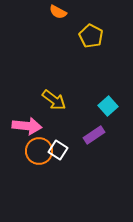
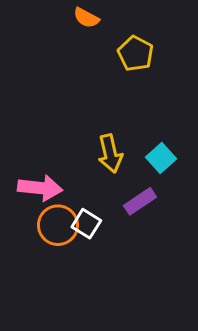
yellow arrow: (54, 100) -> (110, 154), moved, turned 40

